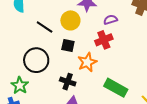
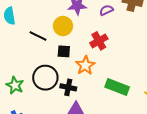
purple semicircle: (110, 20) -> (106, 10), moved
black circle: (36, 60) -> (45, 78), moved
green star: (20, 85) -> (15, 85), moved

